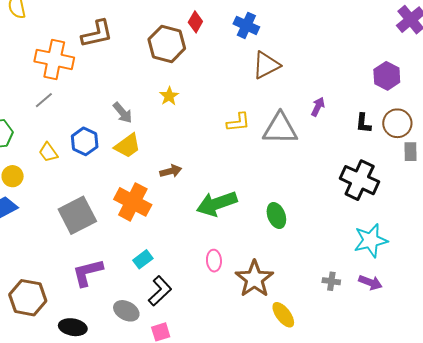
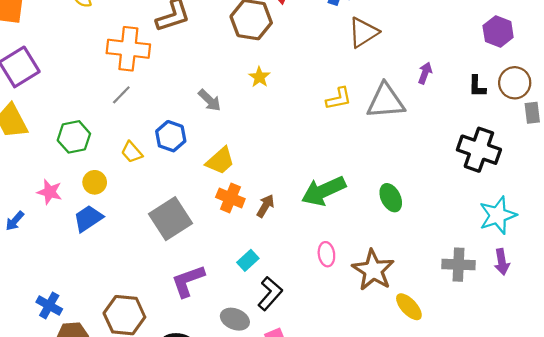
yellow trapezoid: (128, 146) -> (220, 161), moved
brown arrow: (171, 171) -> (265, 206), moved, turned -40
orange cross: (133, 202) -> (230, 198), size x0.7
gray cross: (331, 281) -> (459, 265), size x1.6
purple arrow: (370, 282) -> (502, 262), turned 65

